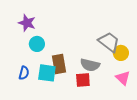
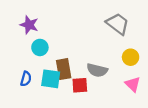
gray trapezoid: (109, 42) -> (118, 24), moved
red square: (83, 80) -> (80, 85), moved

